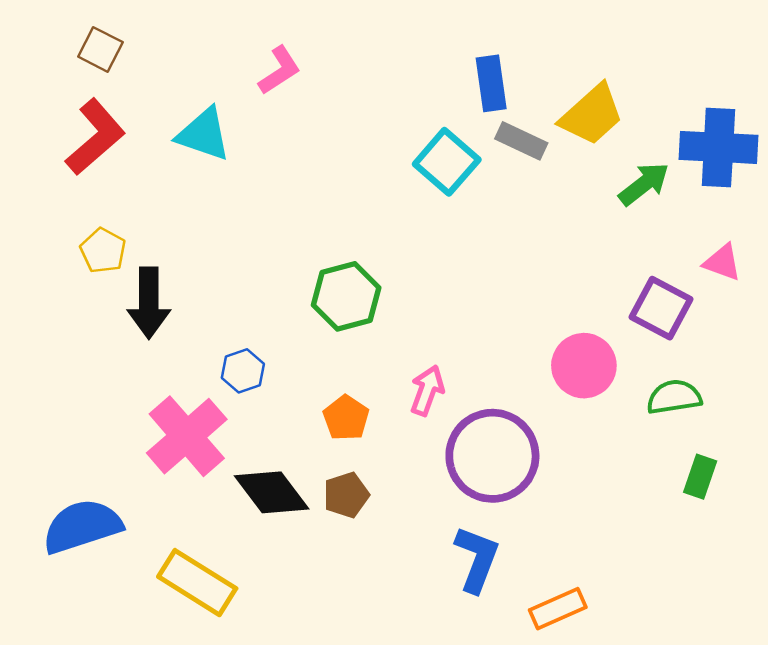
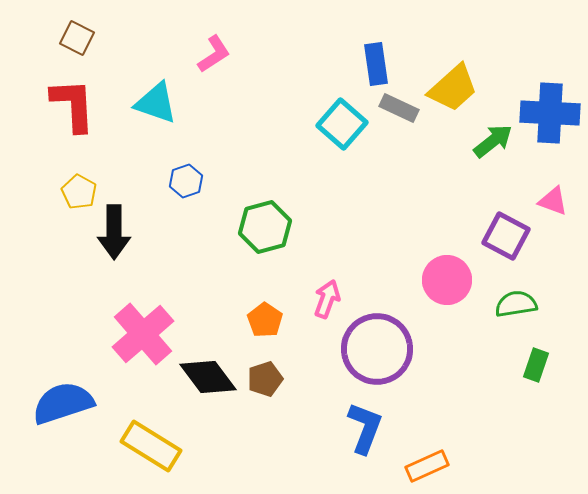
red L-shape: (95, 137) -> (73, 105), turned -52
blue hexagon: (243, 371) -> (186, 181), moved

